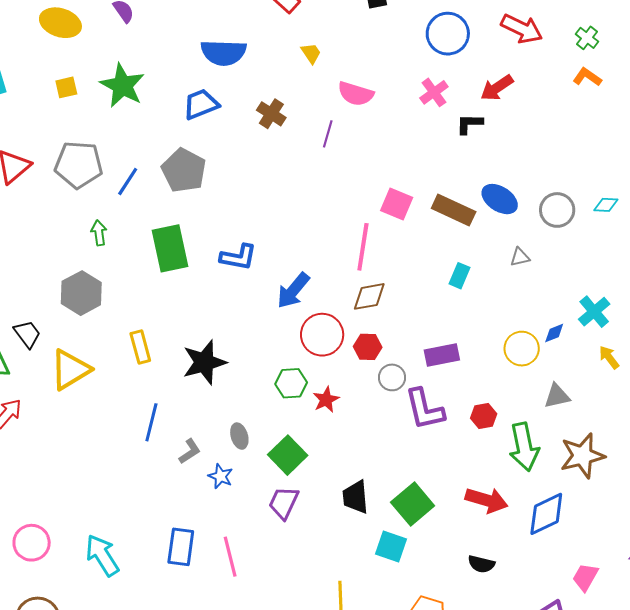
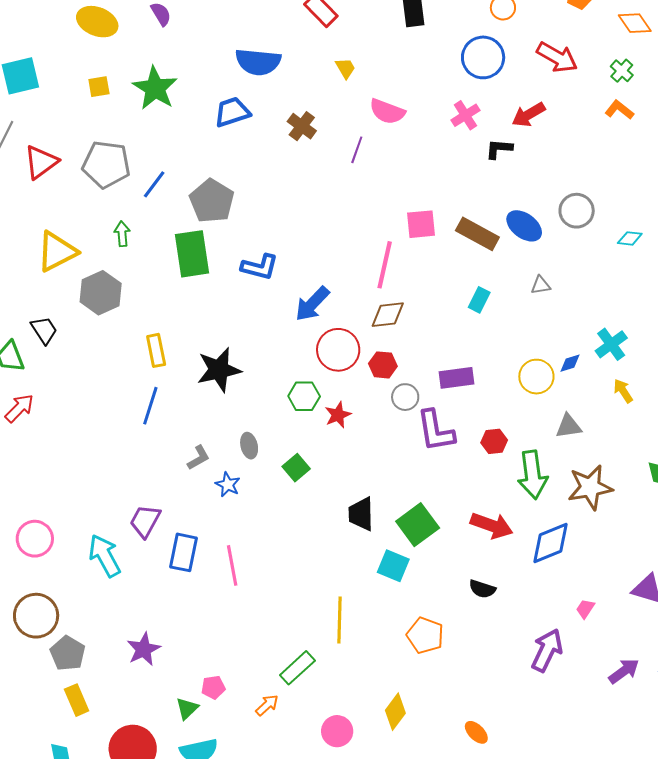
gray pentagon: (184, 170) -> (212, 201), moved
pink square: (397, 204) -> (421, 224), turned -32
gray circle: (557, 210) -> (577, 211), moved
yellow triangle: (70, 370) -> (57, 251), moved
blue line: (151, 422) -> (150, 406), moved
green square: (288, 455) -> (296, 468), size x0.7
purple trapezoid: (284, 503) -> (145, 521), moved
pink trapezoid: (585, 577) -> (585, 609), size x0.7

